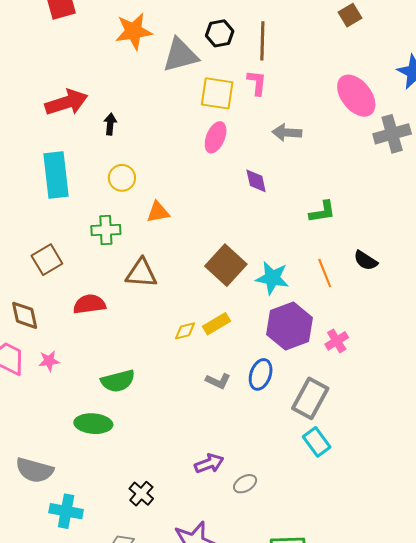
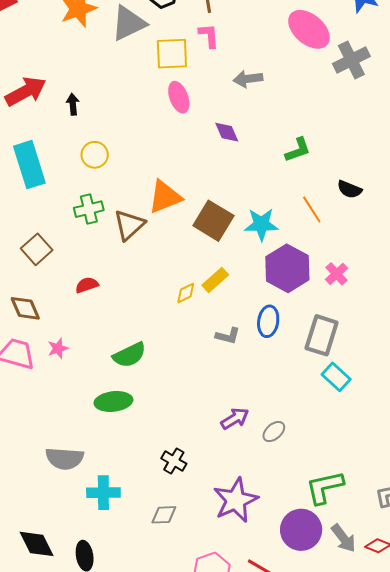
pink ellipse: (216, 137) -> (179, 97), turned -32
orange triangle: (158, 212) -> (165, 197), moved, size x1.5
brown triangle: (141, 273) -> (129, 225), moved, turned -36
red semicircle: (89, 304) -> (87, 285), size x0.7

